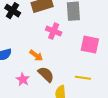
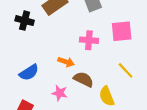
pink cross: (54, 31) -> (89, 40), moved
yellow line: (83, 78) -> (126, 70), turned 56

